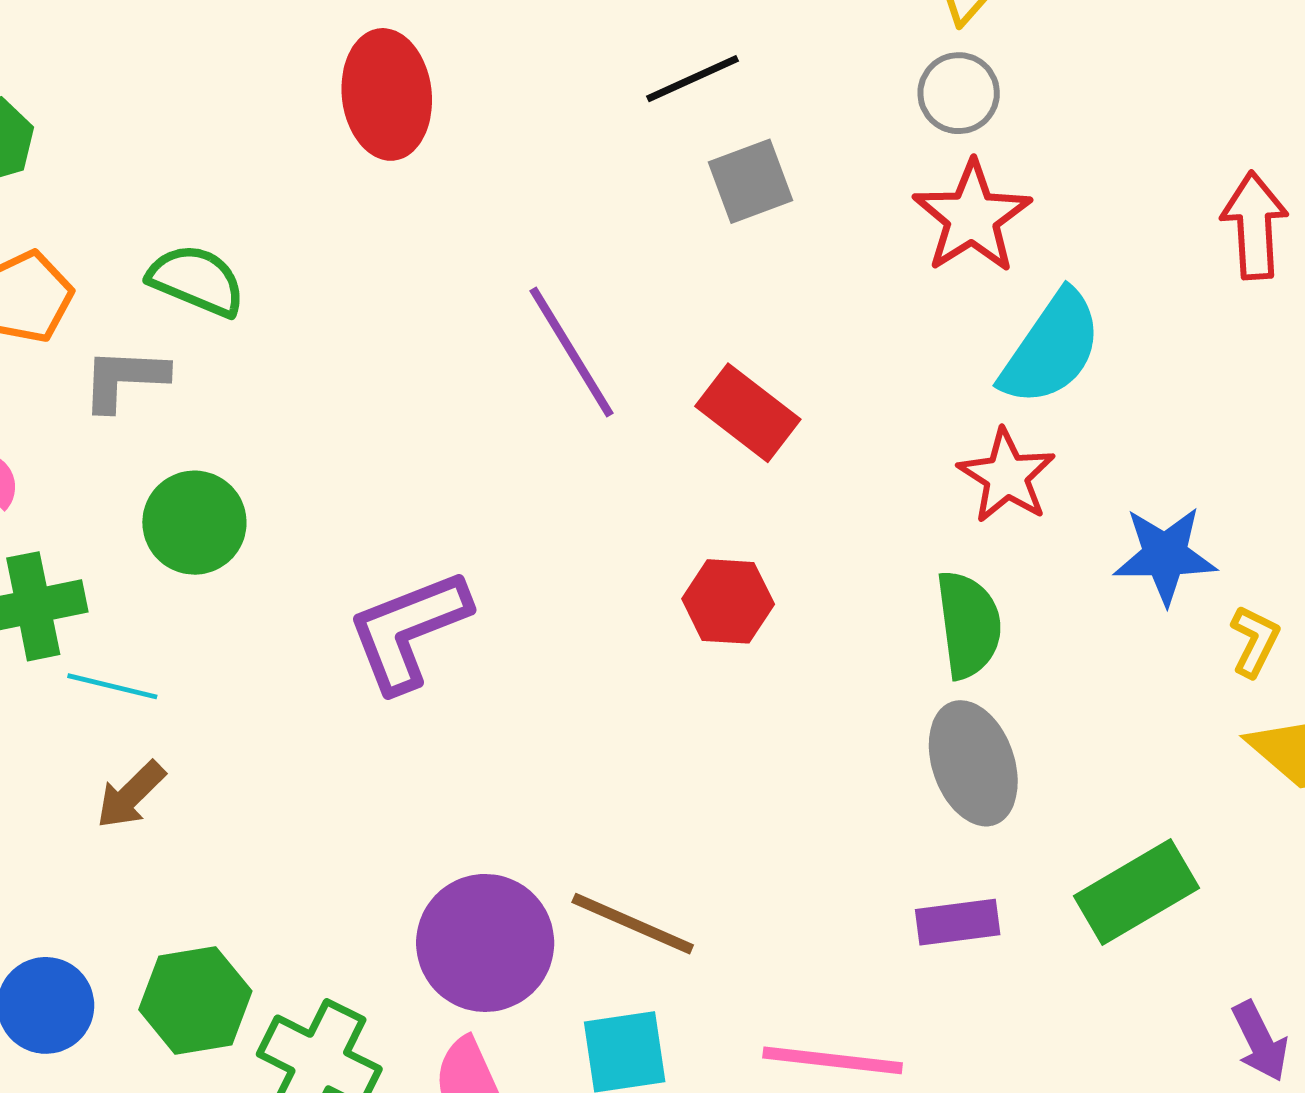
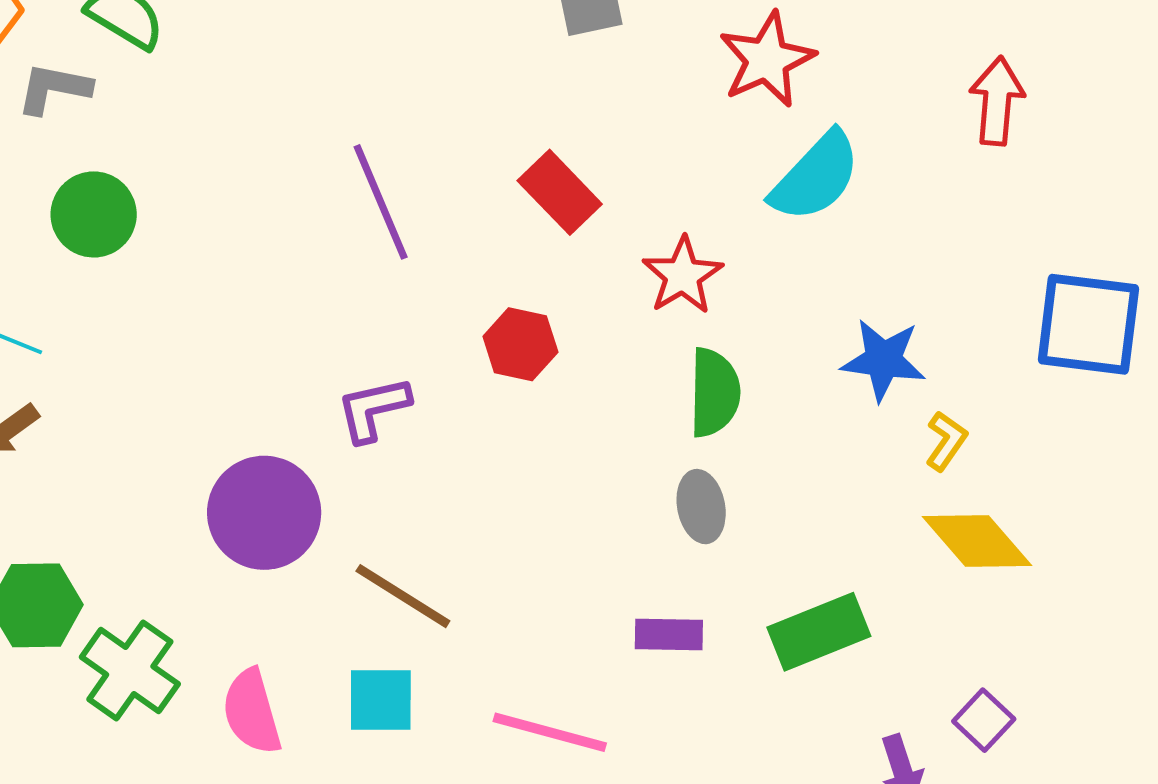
purple line: (571, 352) -> (381, 202), moved
red star: (1007, 476) -> (683, 276), moved
purple L-shape: (408, 630) -> (373, 409), moved, size x0.7
gray ellipse: (973, 763) -> (701, 507), size x0.7
purple circle: (485, 943) -> (264, 513), moved

